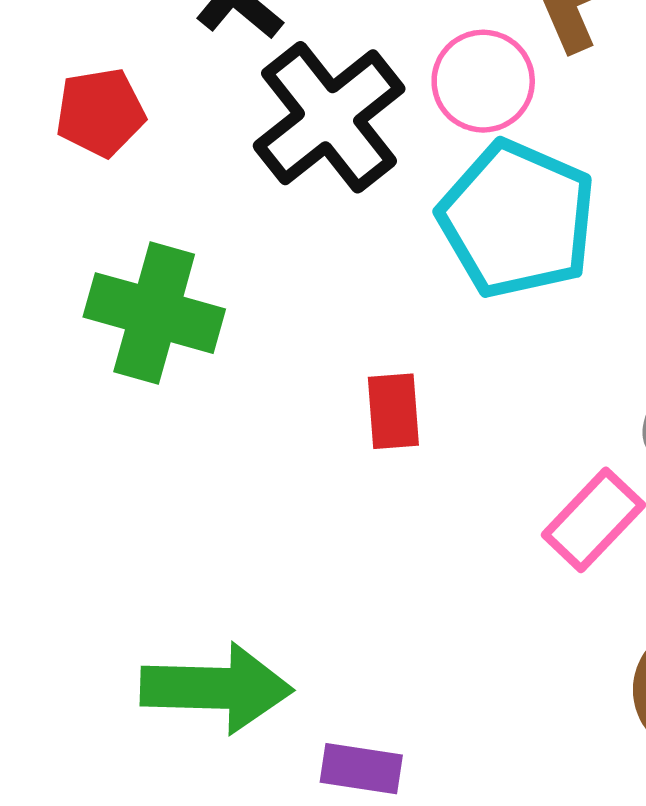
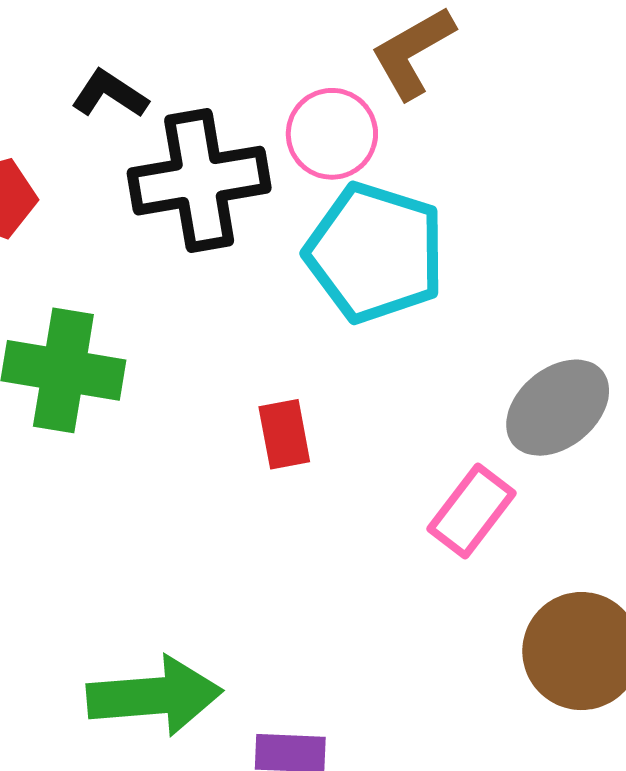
black cross: (329, 117) -> (199, 181), turned 35

